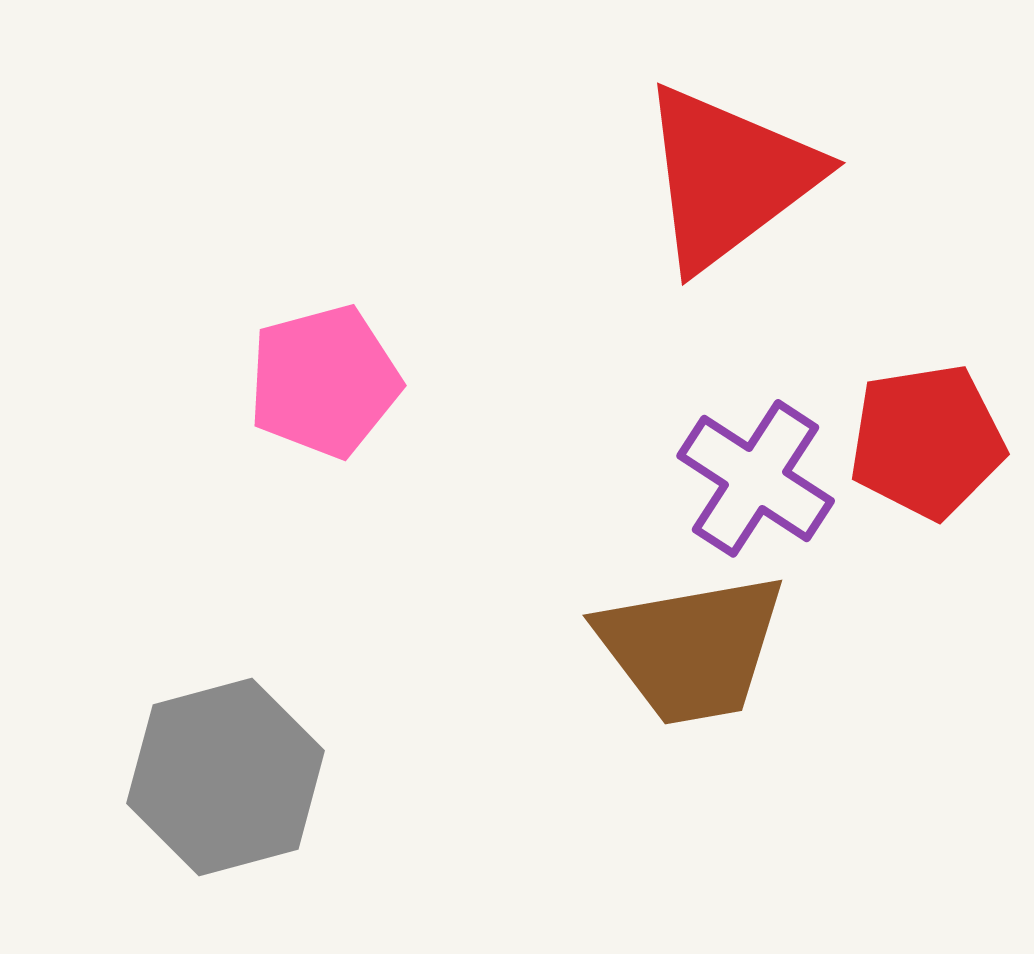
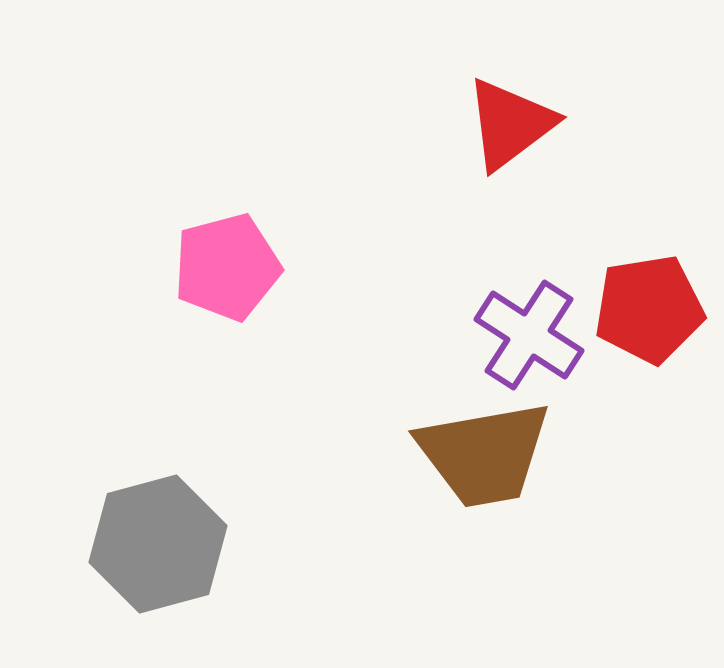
red triangle: (728, 177) -> (510, 124), size x0.7

